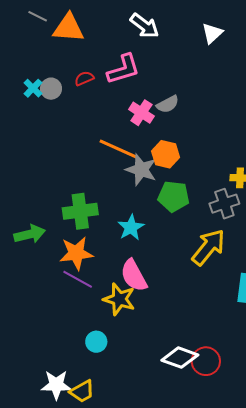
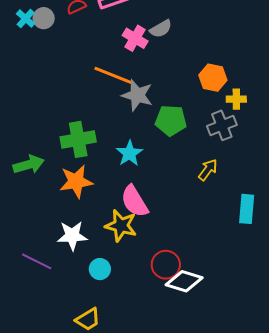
orange hexagon: (166, 154) -> (213, 78), moved
yellow arrow: (208, 247) -> (208, 170), size x0.6
purple line: (78, 279) -> (37, 261), moved
red circle: (206, 361) -> (166, 265), moved
white star: (56, 385) -> (72, 236), moved

